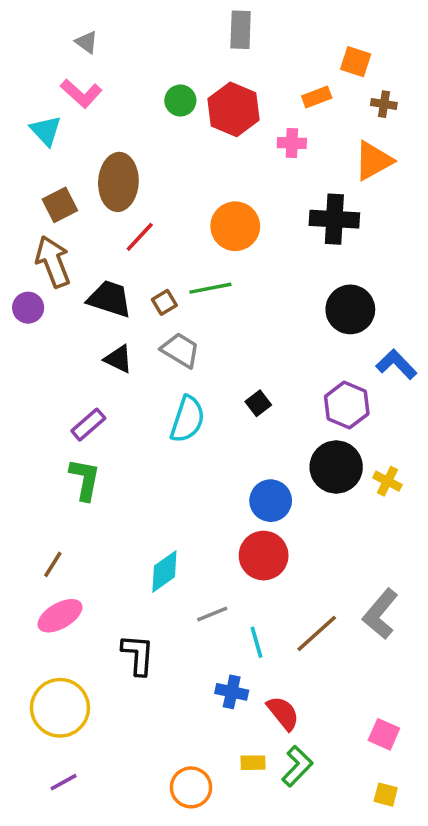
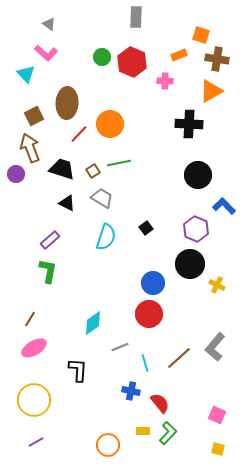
brown cross: (384, 104) -> (217, 59), size x1.6
orange circle: (235, 226) -> (110, 124), moved
yellow cross: (387, 481) -> (217, 285), moved

